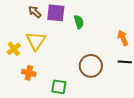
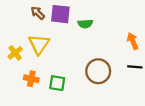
green semicircle: (79, 22) -> (85, 24), turned 104
green square: (59, 87) -> (57, 83), moved

